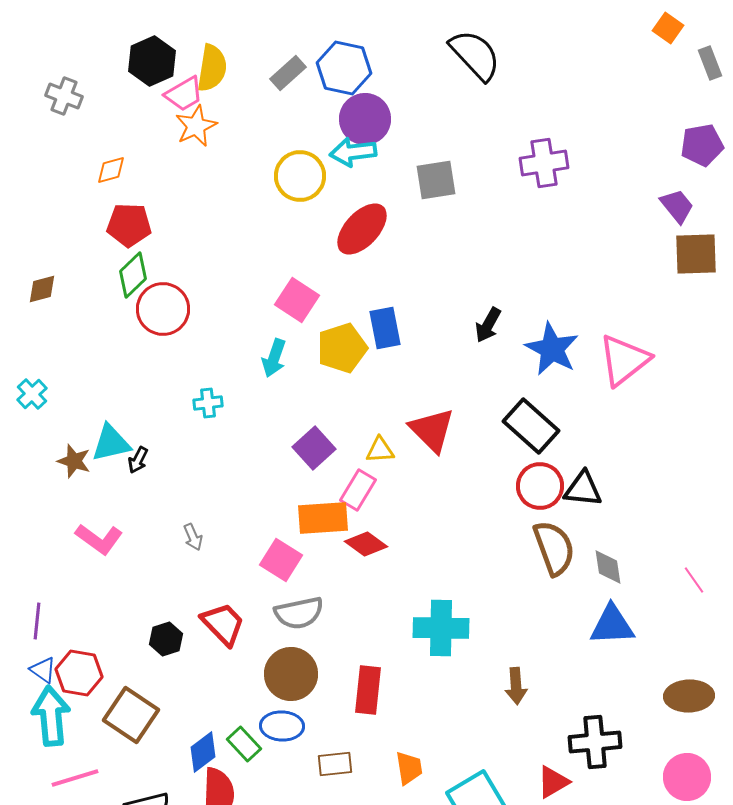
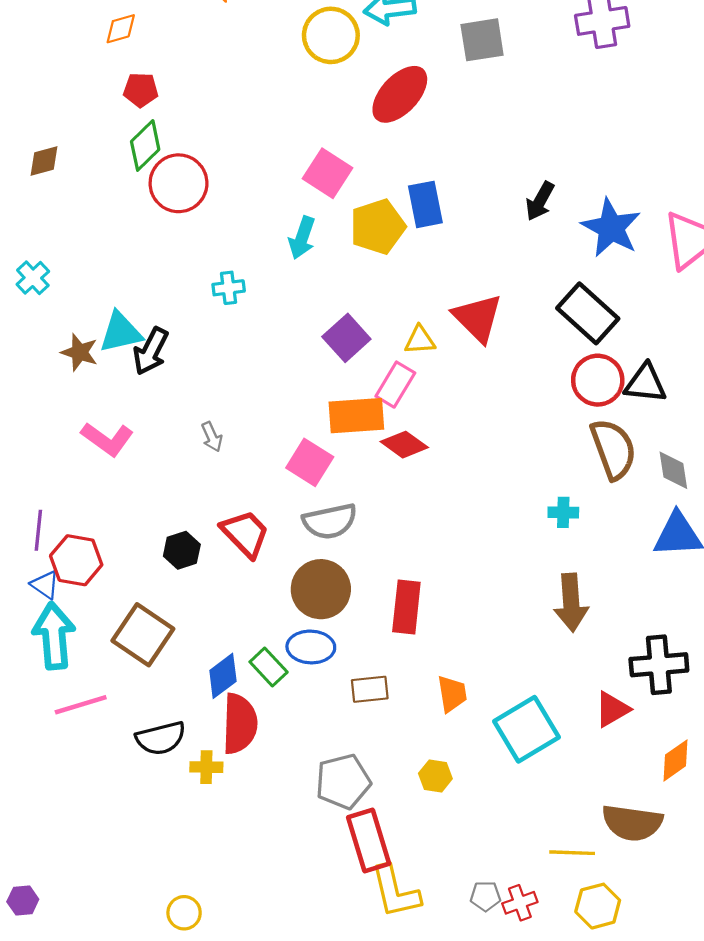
red pentagon: (129, 225) -> (141, 90), size x0.7
black arrow: (138, 460) -> (151, 351), size x1.6
cyan cross: (441, 628) -> (563, 512), moved, size x0.5
red hexagon: (79, 673) -> (76, 560), moved
brown arrow: (516, 686) -> (571, 603), size x1.4

